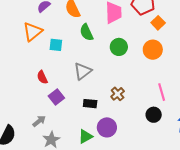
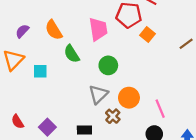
orange circle: (153, 50) -> (129, 98), moved
gray triangle: (83, 71) -> (98, 94), moved
red semicircle: (42, 77) -> (18, 122), moved

